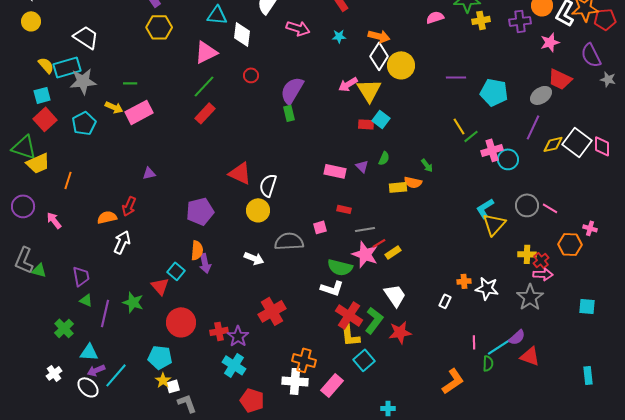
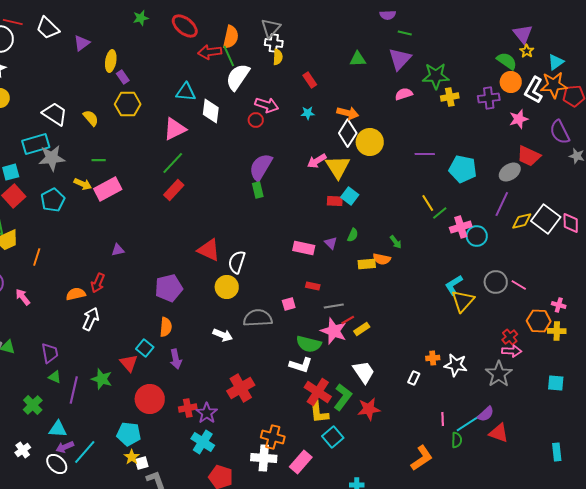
yellow semicircle: (46, 65) -> (91, 118), moved
red circle: (251, 75) -> (256, 120), moved
yellow cross: (527, 254) -> (557, 331), moved
purple arrow: (205, 263) -> (176, 359), moved

